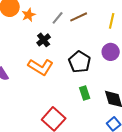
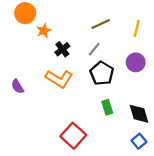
orange star: (29, 15) -> (44, 31), moved
gray line: (58, 18) -> (94, 49), moved

